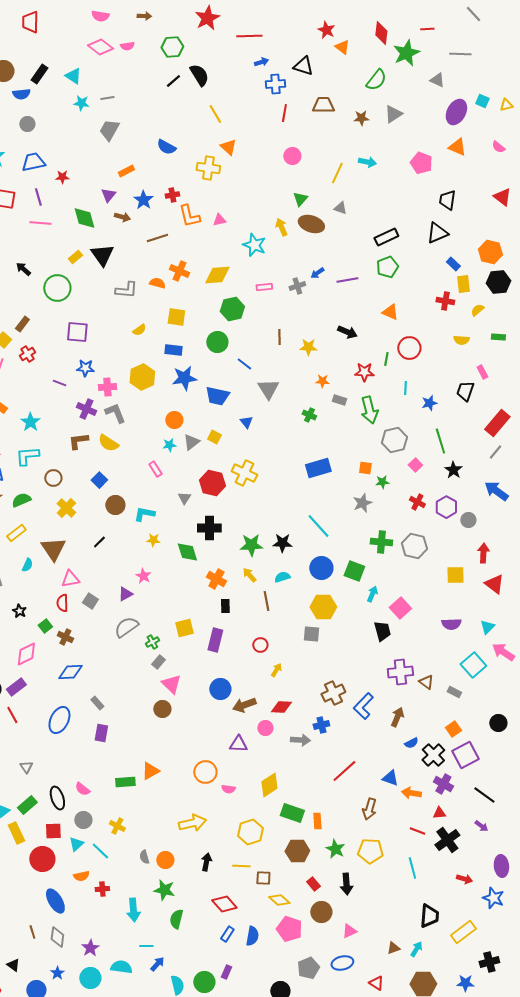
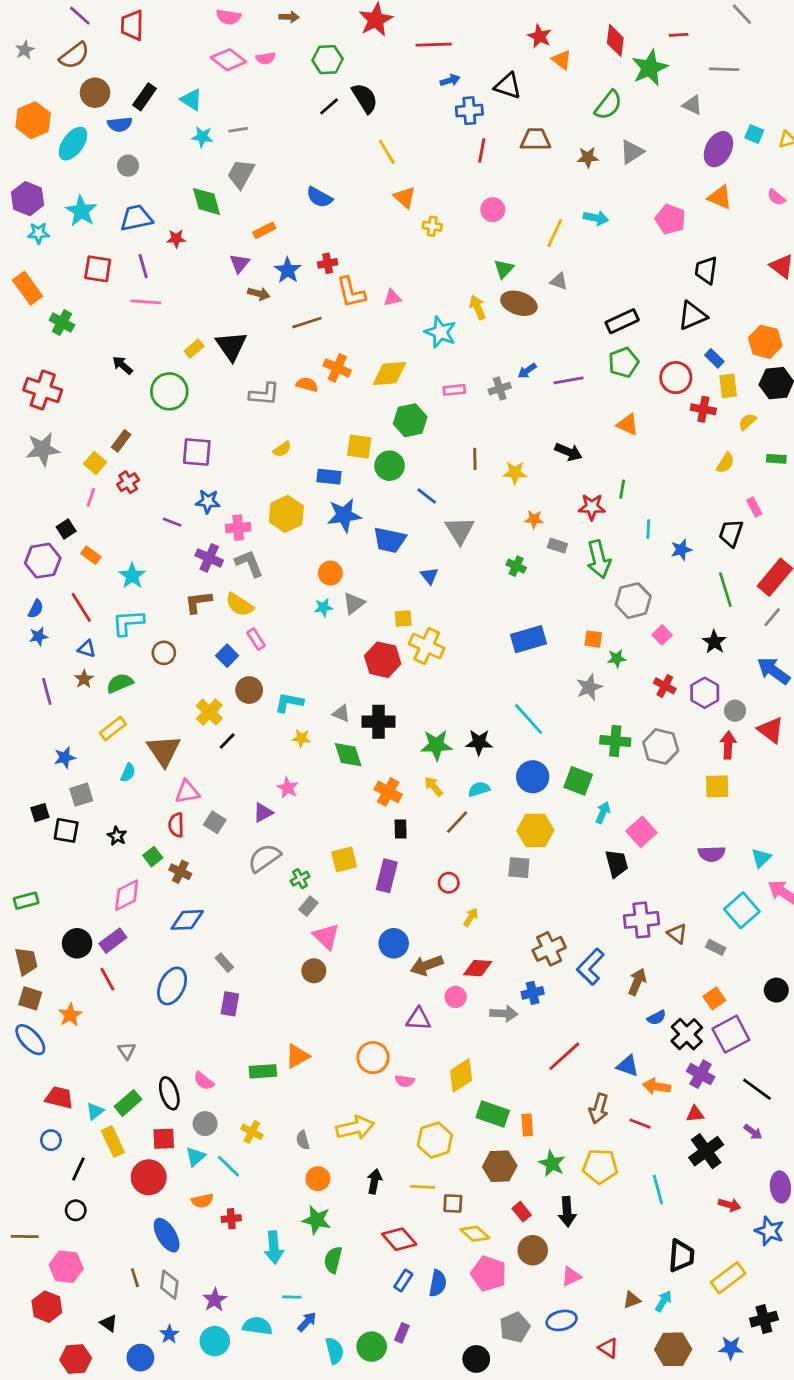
yellow cross: (208, 168) -> (432, 226), moved, size x0.6
green diamond: (84, 218) -> (206, 201), moved
yellow square: (176, 317) -> (359, 446), moved
yellow semicircle: (461, 340) -> (725, 463), turned -63
red circle: (409, 348) -> (676, 378), moved
yellow square: (214, 437) -> (403, 618), moved, turned -32
green line: (440, 441) -> (725, 590), moved
pink rectangle: (155, 469) -> (256, 639), moved
gray triangle: (184, 498) -> (341, 713), moved, turned -40
yellow cross: (66, 508) -> (209, 712), moved
red arrow: (483, 553) -> (728, 745), moved
red triangle: (494, 584) -> (771, 730), moved
brown line: (266, 601) -> (457, 822), turned 54
red line: (417, 831) -> (640, 1124), moved
gray semicircle: (144, 857) -> (303, 1140), moved

